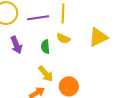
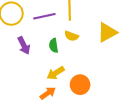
yellow arrow: (46, 74) -> (56, 73), turned 102

